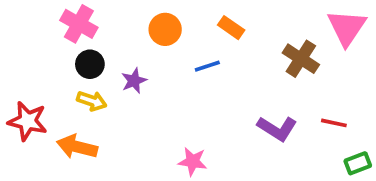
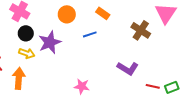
purple star: (134, 81) -> (50, 42), size x1.6
red line: (334, 123) -> (153, 86), moved
orange arrow: (77, 147) -> (19, 78), turned 80

